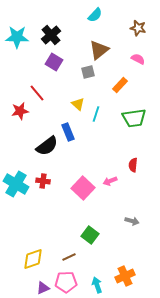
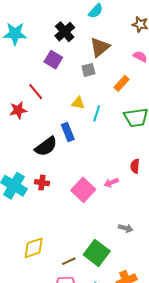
black cross: (51, 35) -> (65, 32), moved
yellow triangle: (78, 104) -> (78, 103), turned -32
gray arrow: (132, 221) -> (126, 228), moved
green square: (90, 235) -> (97, 253), moved, size x1.4
yellow diamond: (33, 259) -> (34, 248), moved

